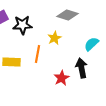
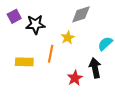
gray diamond: (67, 15) -> (81, 14), turned -35

